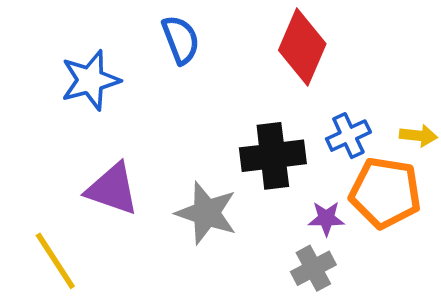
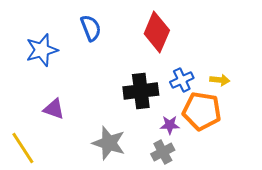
purple triangle: (112, 189) -> (54, 109), size x0.7
gray star: (206, 213) -> (109, 143), moved

